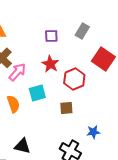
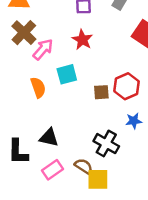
red hexagon: (74, 79) -> (126, 86), moved

